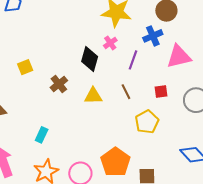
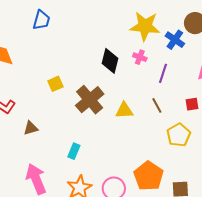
blue cross: (153, 36) -> (175, 40), moved, turned -30
pink cross: (110, 43) -> (140, 57), turned -32
black diamond: (90, 59) -> (110, 61), moved
brown cross: (59, 84) -> (90, 100), size x1.6

